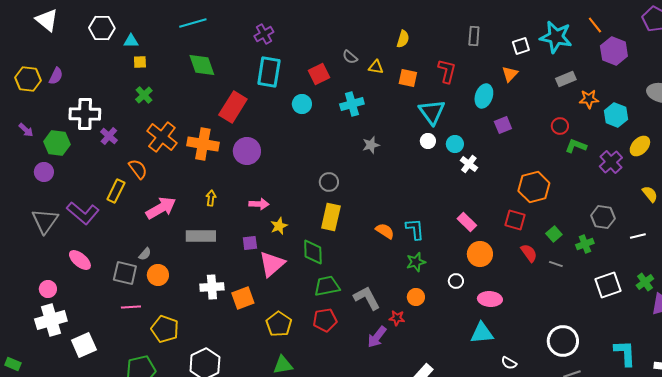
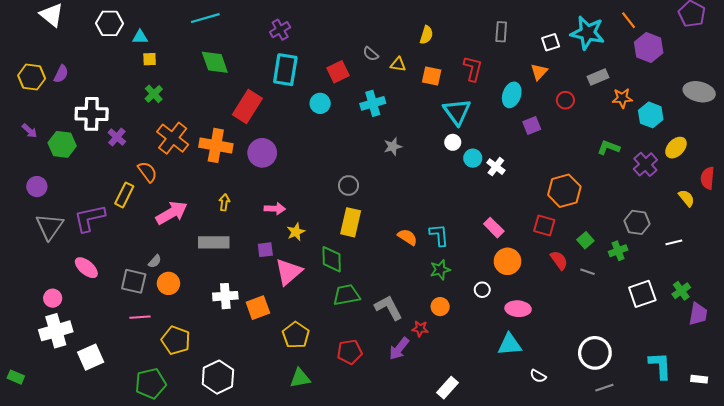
red circle: (560, 126) -> (565, 100), moved
cyan circle: (455, 144) -> (473, 158), moved
purple circle: (44, 172) -> (37, 187), moved
purple L-shape: (83, 213) -> (89, 218), turned 128
red pentagon: (325, 320) -> (350, 352), moved

